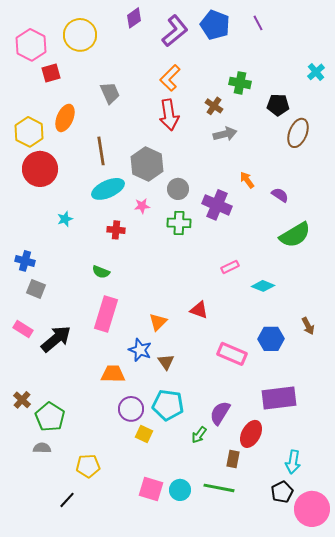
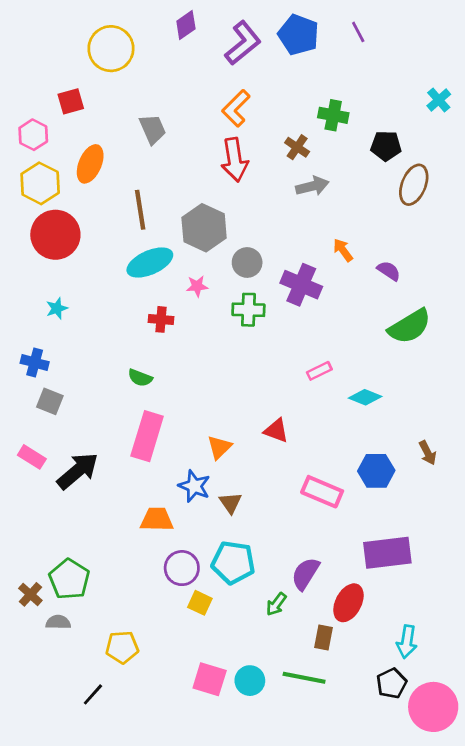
pink hexagon: (31, 45) -> (33, 135), moved, size x0.7
cyan star: (65, 219) -> (57, 308), moved
brown cross: (22, 400) -> (30, 594), moved

